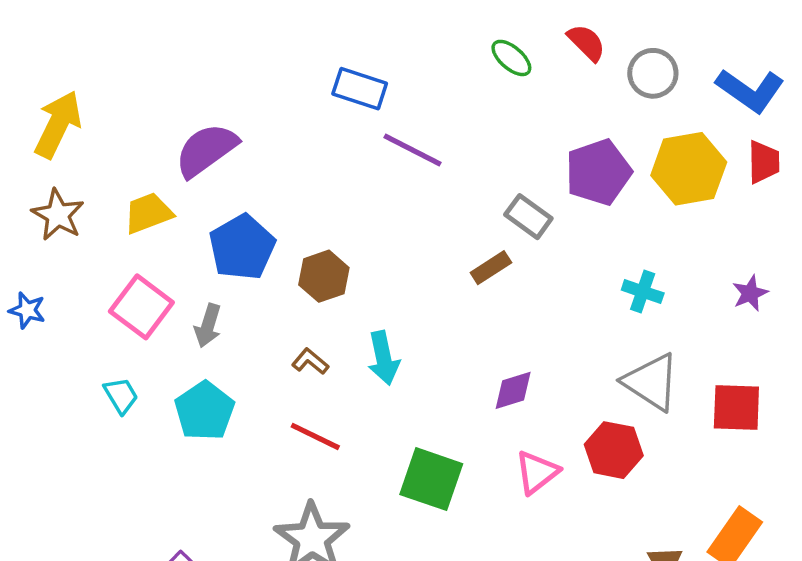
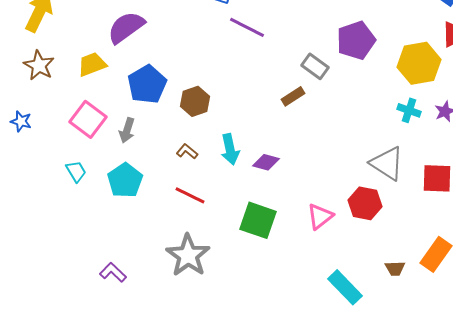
yellow hexagon: (689, 169) -> (419, 63), moved
cyan cross: (643, 292) -> (409, 110), moved
purple diamond: (513, 390) -> (266, 162), moved, turned 32

